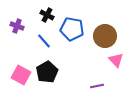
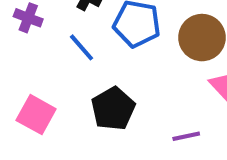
black pentagon: (47, 72) -> (113, 109), moved

